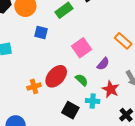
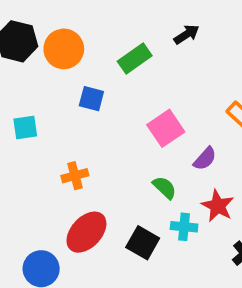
red ellipse: (56, 76) -> (86, 232), moved
orange cross: (34, 86) -> (75, 176), moved

